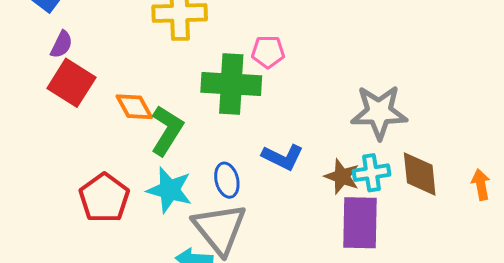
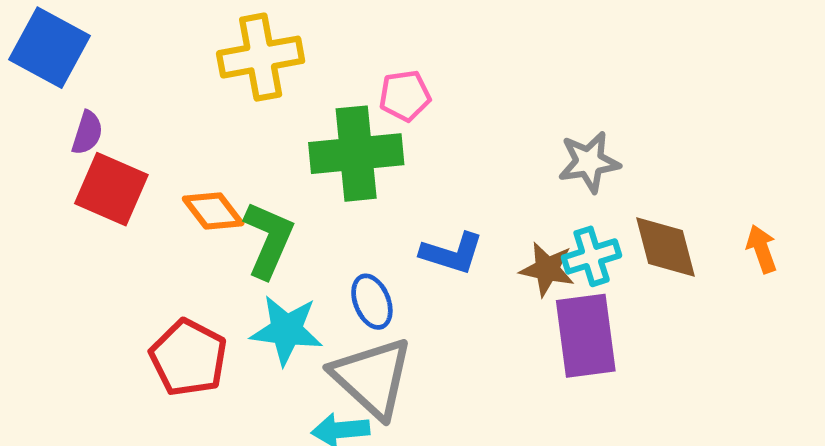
gray star: (379, 112) -> (589, 162), size x0.7

